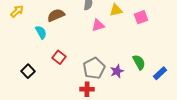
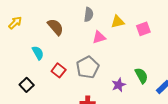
brown semicircle: (56, 15) -> (55, 27), turned 72
cyan semicircle: (41, 32) -> (38, 53), moved
gray pentagon: (94, 68) -> (88, 67), moved

